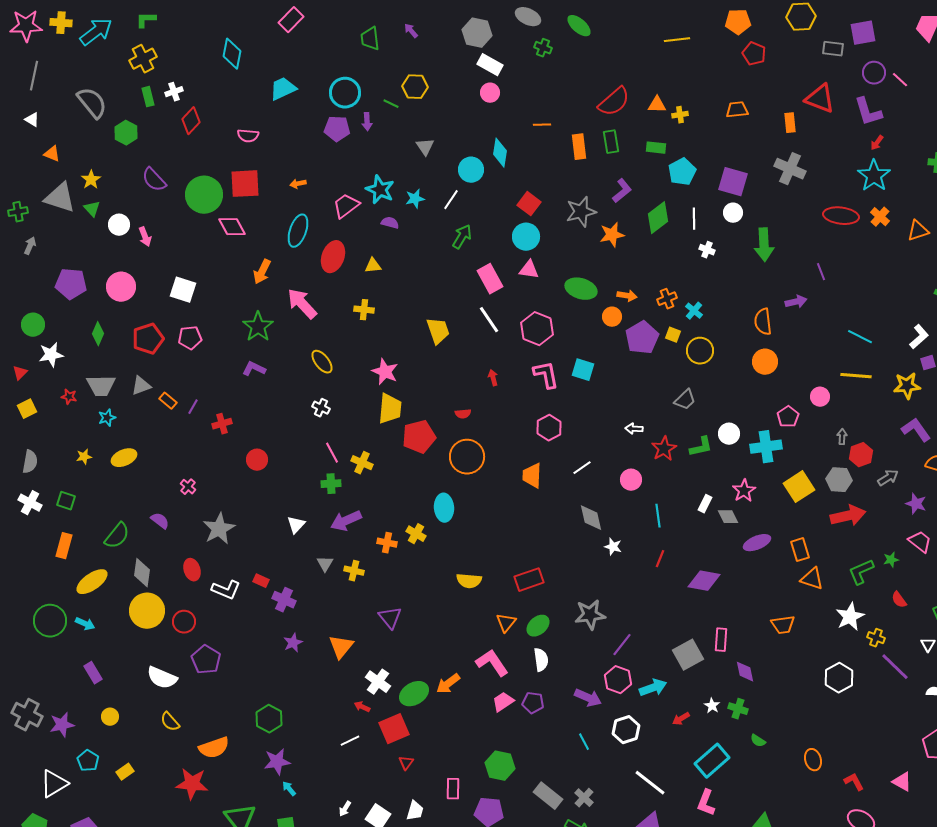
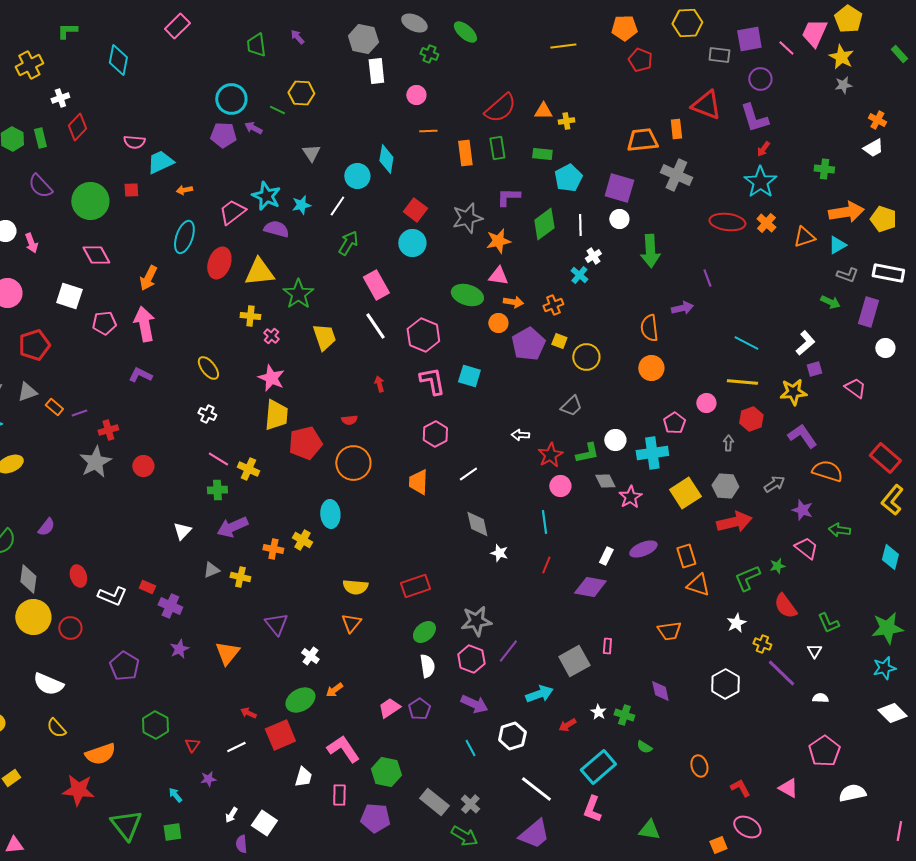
green L-shape: (146, 20) -> (67, 31), moved
white rectangle: (490, 65) -> (376, 71), turned 55
pink line: (900, 80) -> (786, 48), moved
cyan trapezoid: (283, 89) -> (160, 162), moved
pink circle: (490, 93) -> (416, 95), moved
green rectangle: (148, 97) -> (40, 138), moved
orange trapezoid: (737, 110) -> (642, 140), moved, size x1.4
purple arrow: (367, 122) -> (253, 128), turned 120
red square: (245, 184) -> (131, 190), size x0.5
purple L-shape: (622, 191) -> (508, 197), turned -140
purple semicircle: (390, 223) -> (276, 229), size x1.4
pink diamond: (232, 227) -> (96, 255), moved
white cross: (707, 250) -> (593, 256), turned 35
yellow triangle: (373, 266) -> (259, 272), size x1.8
pink triangle: (529, 270) -> (498, 276), moved
pink arrow: (302, 304) -> (144, 324), moved, turned 32
cyan cross: (694, 311) -> (579, 275), moved
green star: (258, 327) -> (298, 294), moved
pink pentagon: (190, 338) -> (104, 323), moved
purple line: (193, 407) -> (79, 413), turned 42
pink line: (332, 453) -> (218, 459), turned -30
red hexagon: (861, 455) -> (751, 419), moved
pink circle: (631, 480) -> (560, 486), moved
pink cross: (188, 487) -> (271, 336), moved
white rectangle: (705, 504) -> (606, 556), moved
gray diamond: (728, 517) -> (605, 481), moved
purple semicircle: (160, 521) -> (46, 527), turned 90
gray star: (219, 529) -> (95, 462), moved
gray triangle: (325, 564) -> (211, 570), turned 36
red semicircle: (899, 600) -> (785, 606), size x1.5
white star: (850, 617) -> (736, 623), size x0.7
orange triangle: (506, 623) -> (351, 623), moved
pink rectangle: (721, 640) -> (607, 646), size x0.7
purple pentagon: (206, 660) -> (124, 666), moved
pink L-shape: (492, 663) -> (343, 749), moved
purple diamond: (745, 672) -> (660, 691), moved
pink hexagon: (618, 680) -> (471, 659), moved
white cross: (378, 682) -> (310, 656), moved, size x0.7
orange arrow: (448, 684) -> (334, 690), size x0.7
purple pentagon: (533, 703) -> (419, 709), turned 30
purple star: (277, 762) -> (208, 779), moved, size x0.6
red triangle: (406, 763) -> (192, 745), moved
white trapezoid: (415, 811) -> (303, 777), moved

